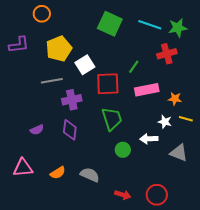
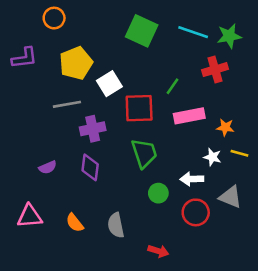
orange semicircle: (58, 173) -> (75, 223), turned 84
gray semicircle: (90, 175) -> (116, 225), turned -126
red circle: (157, 195) -> (196, 212), moved

